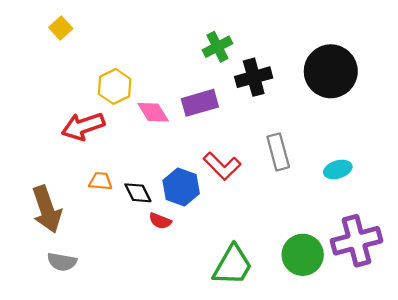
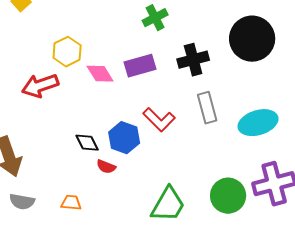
black cross: (254, 77) -> (193, 60), moved
cyan ellipse: (338, 169) -> (258, 123), size x1.6
orange trapezoid: (101, 181) -> (71, 203), moved

